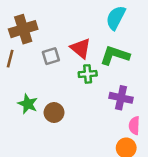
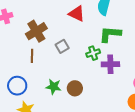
red triangle: (81, 48) -> (77, 14), moved
purple cross: (121, 98) -> (110, 64), moved

